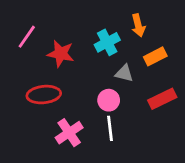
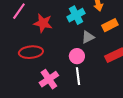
gray triangle: (124, 73) -> (88, 37), turned -40

